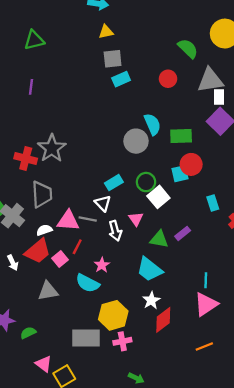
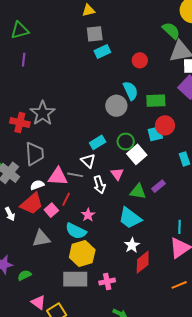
green triangle: (34, 40) -> (20, 30), moved
green semicircle: (188, 48) -> (171, 31), moved
red circle: (168, 79) -> (140, 60), moved
yellow hexagon: (113, 315) -> (82, 254), moved

